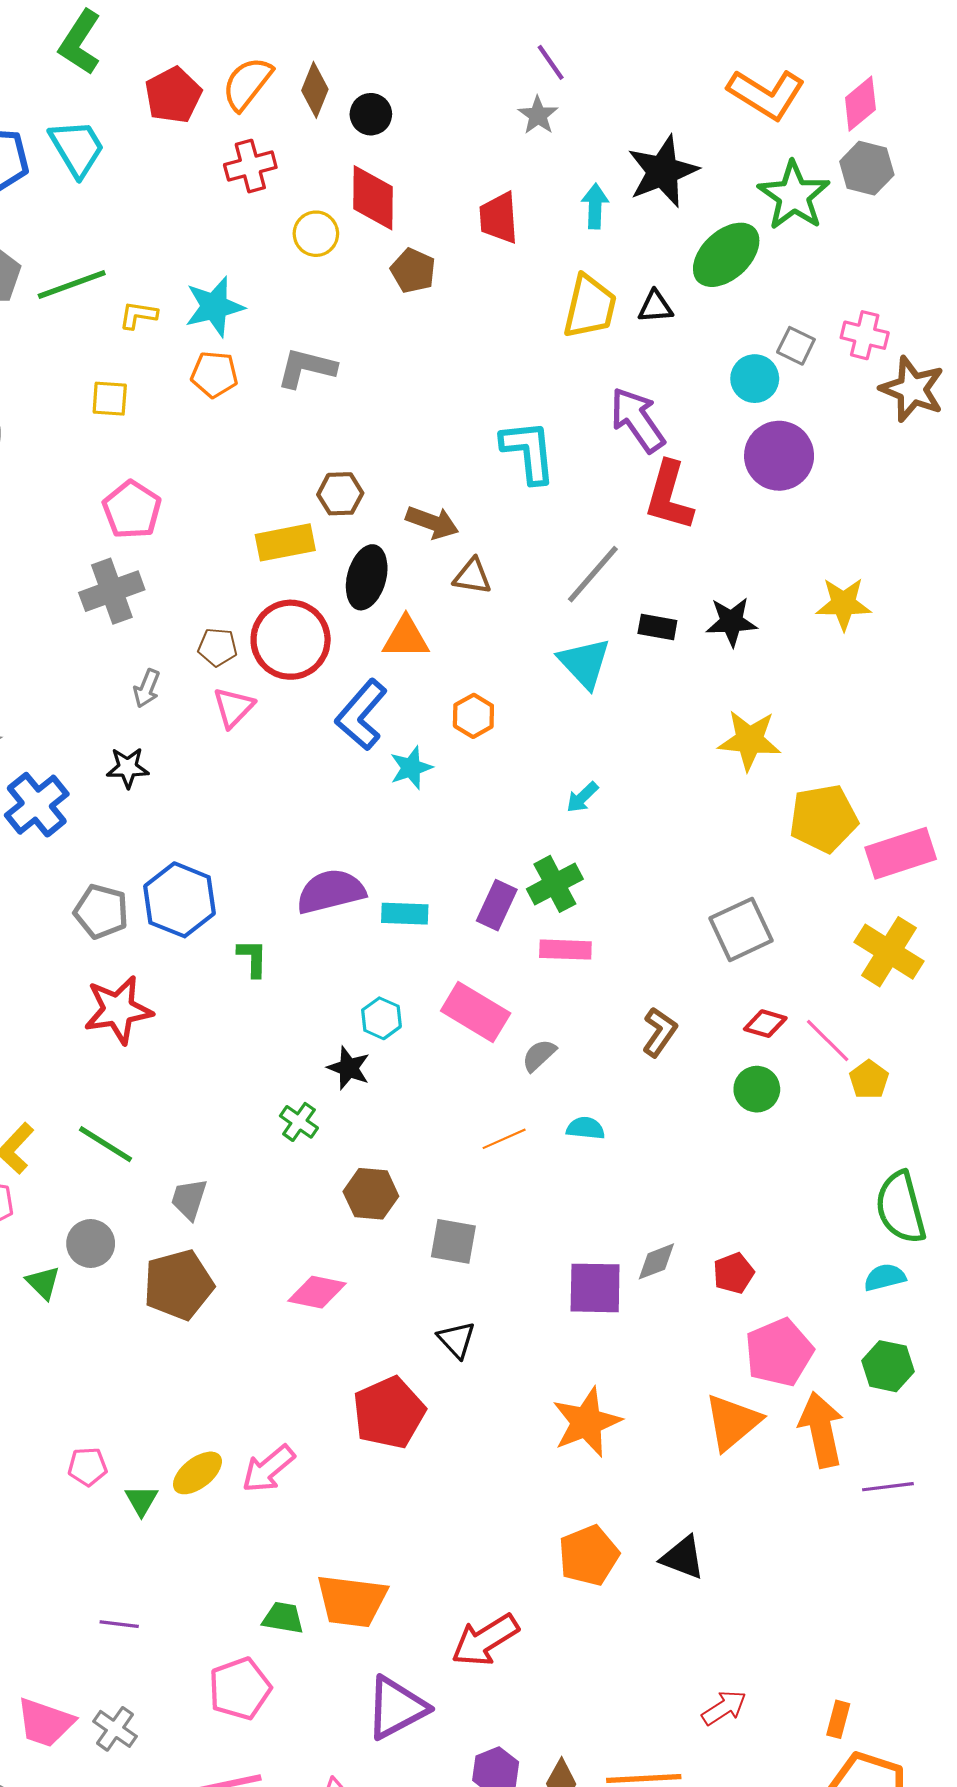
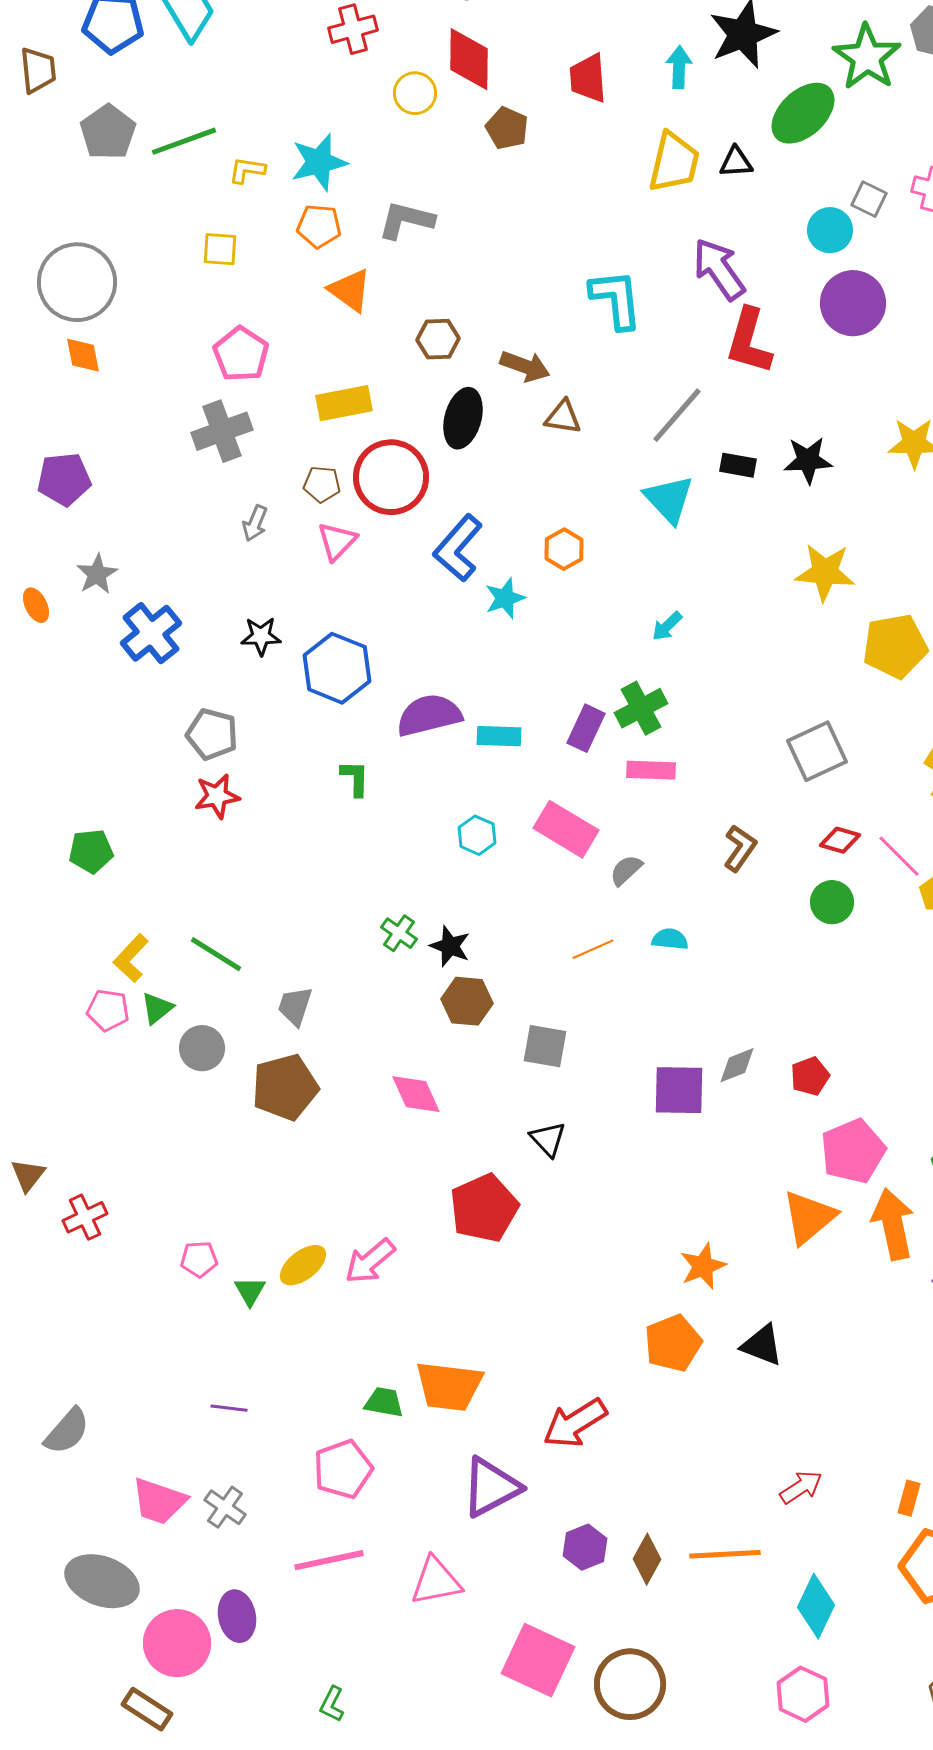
yellow rectangle: (285, 542) -> (344, 403), moved
orange triangle: (406, 638) -> (350, 290), moved, turned 36
black star: (128, 768) -> (261, 636), moved
blue hexagon: (179, 900) -> (337, 668), moved
red star: (118, 1010) -> (217, 796), moved, size x0.7
black star: (349, 1068) -> (450, 946), moved
green triangle: (43, 1283) -> (157, 1008), moved, turned 36
pink diamond: (317, 1292) -> (416, 1094), turned 54
orange star: (587, 1422) -> (703, 1266), moved, size x0.7

